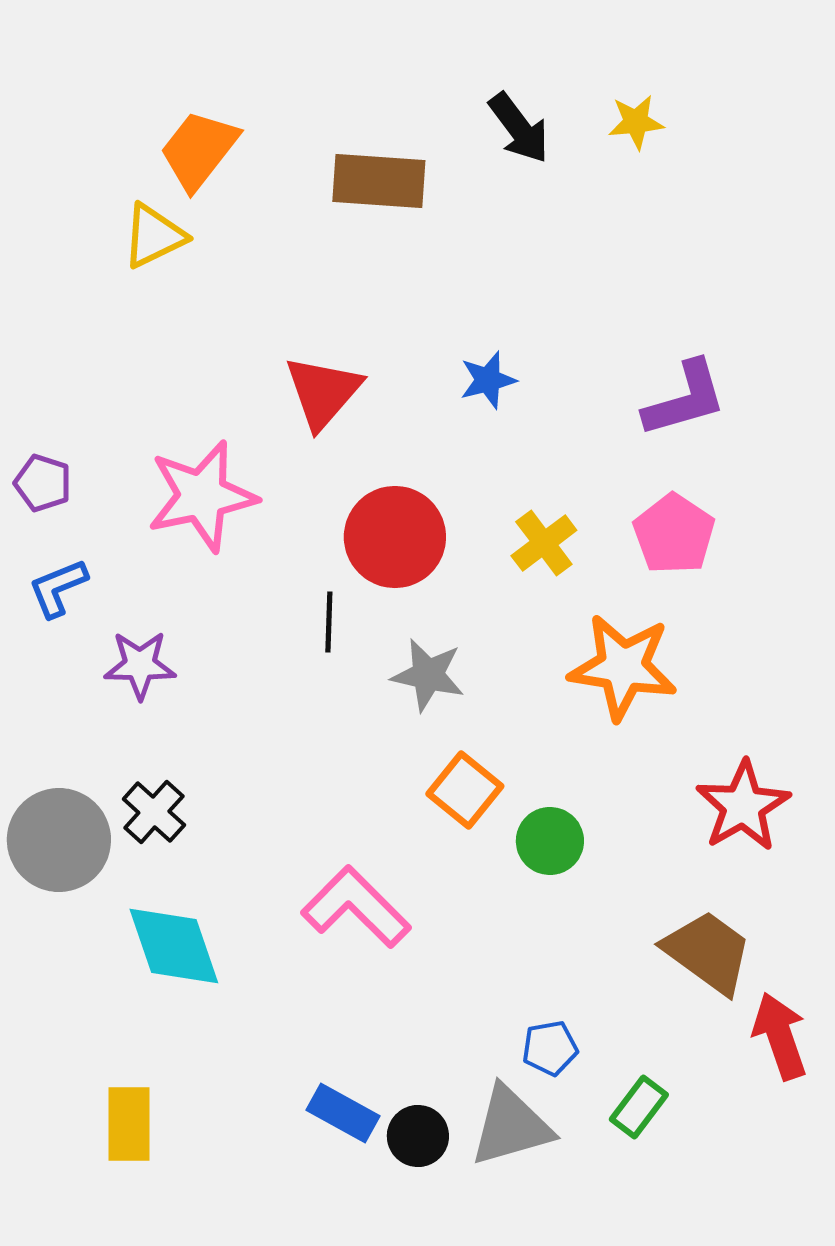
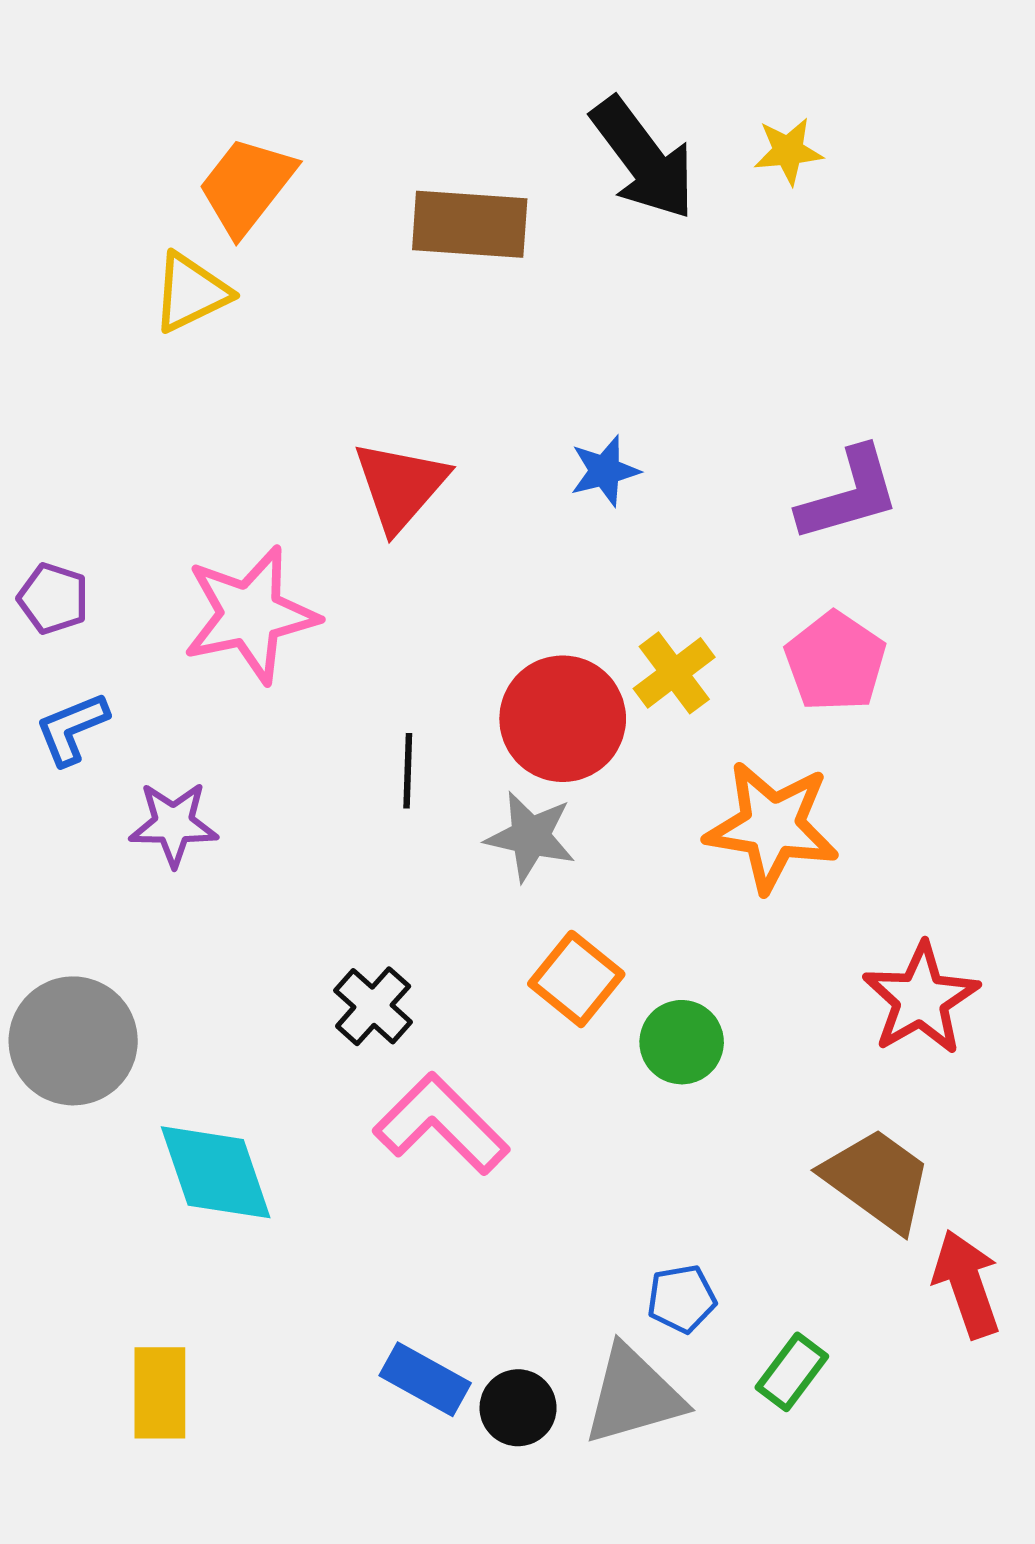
black arrow: (519, 128) -> (643, 159), size x1.4
red circle: (395, 537) -> (563, 719), moved
black cross: (154, 812) -> (373, 1006), moved

